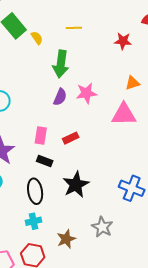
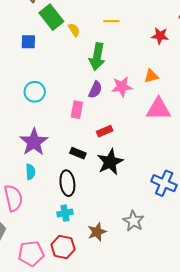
orange triangle: (132, 83) -> (151, 76), moved
pink rectangle: (41, 136) -> (77, 110), moved
black star: (76, 185) -> (110, 162), moved

